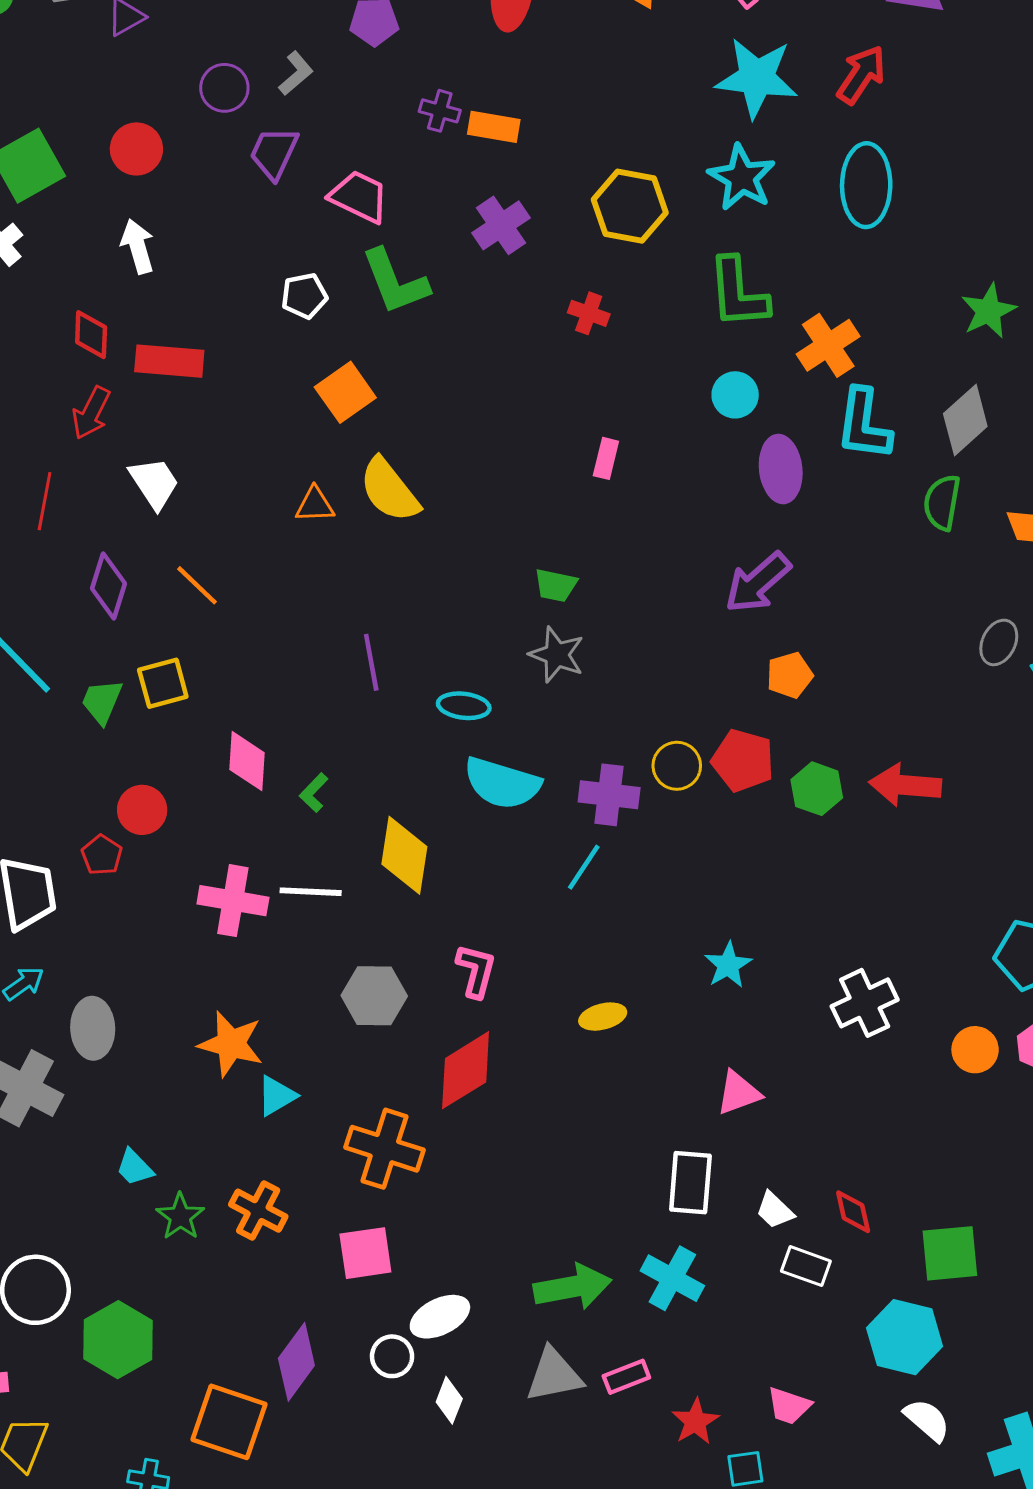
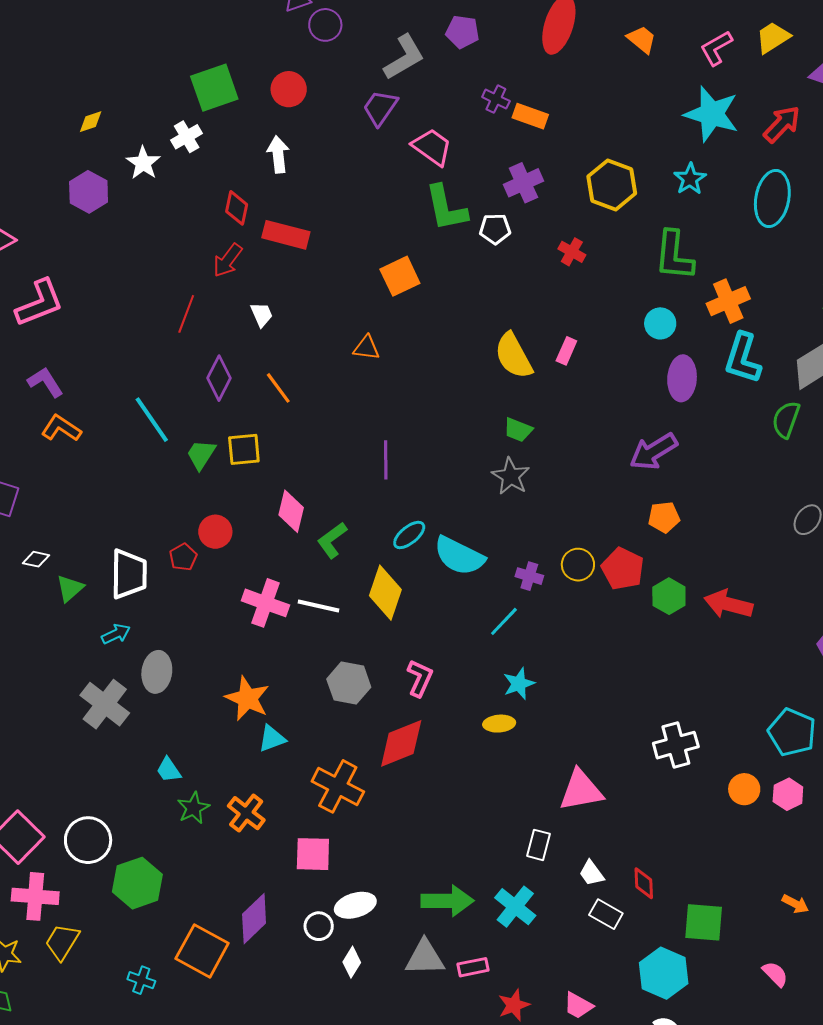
gray L-shape: (296, 73) -> (404, 57), size x1.6
purple circle: (224, 88) -> (325, 25), moved
cyan star: (742, 178) -> (690, 179), size x0.7
white pentagon: (304, 296) -> (495, 229), moved
white trapezoid: (154, 483) -> (262, 315), size x0.7
yellow semicircle: (389, 490) -> (514, 356), moved
cyan ellipse: (464, 706) -> (409, 535), moved, turned -56
green L-shape: (314, 793) -> (332, 540), size x1.4
purple cross: (609, 795) -> (529, 576), size x0.7
cyan star: (728, 965) -> (519, 684), moved
pink triangle: (738, 1093) -> (581, 790), size x1.4
white rectangle: (690, 1183) -> (538, 845), size x0.7

